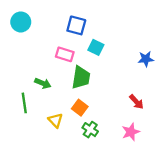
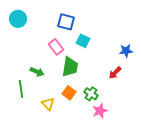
pink rectangle: (65, 54) -> (56, 47), turned 35
red arrow: (136, 102) -> (115, 73), moved, turned 88
green cross: (90, 130) -> (91, 94), moved
pink star: (131, 132) -> (100, 111), moved

